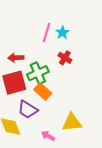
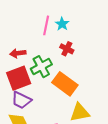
orange rectangle: (43, 91) -> (65, 84), moved, size x1.4
purple trapezoid: (28, 110) -> (21, 100), moved

